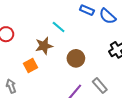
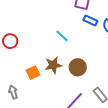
brown star: (44, 46) -> (53, 65), moved

